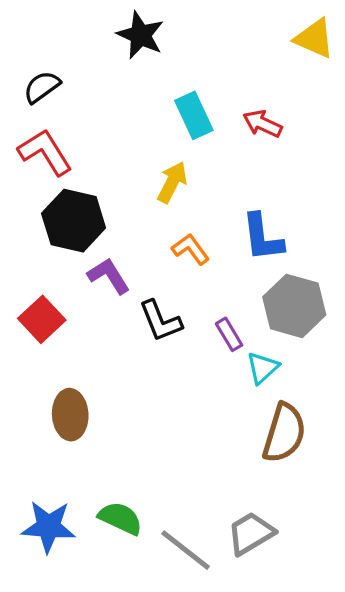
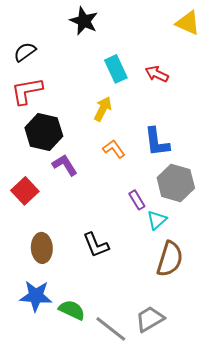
red L-shape: (45, 152) -> (27, 91), turned -68
black L-shape: (160, 321) -> (96, 245), moved
blue star: (48, 527) -> (36, 296), moved

